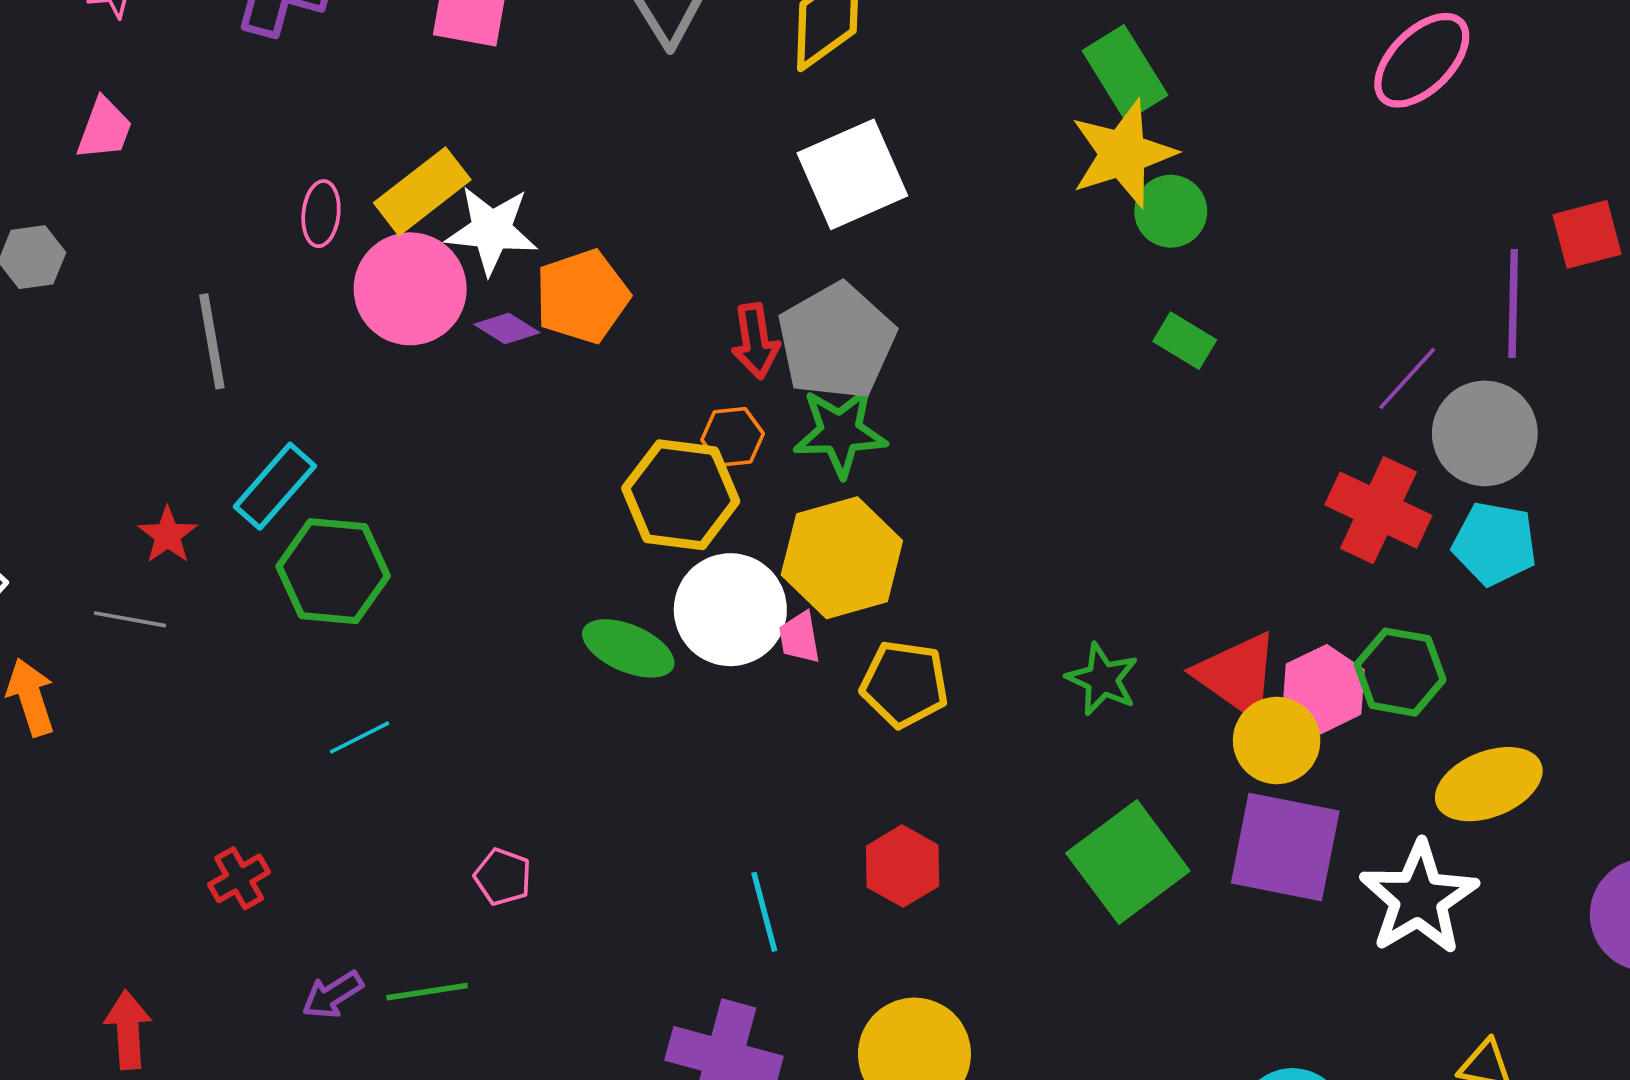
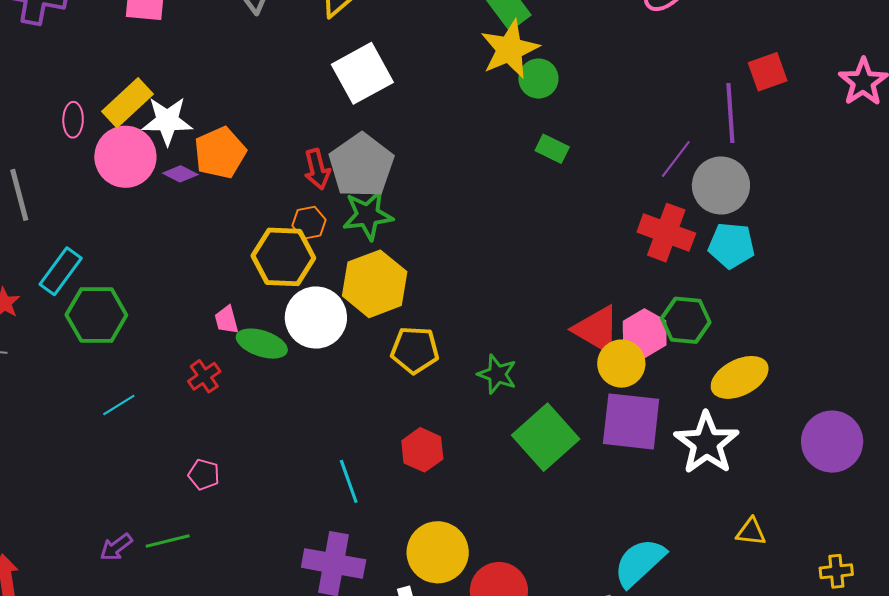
pink trapezoid: (800, 637) -> (226, 320), moved
green star: (1102, 679) -> (497, 374), moved
red cross: (239, 878) -> (204, 376), moved

